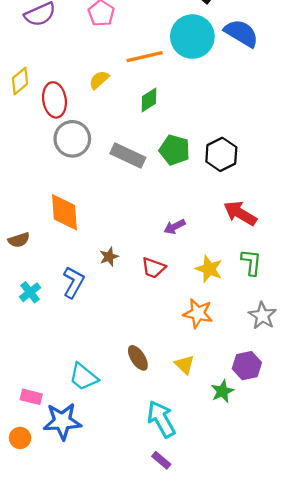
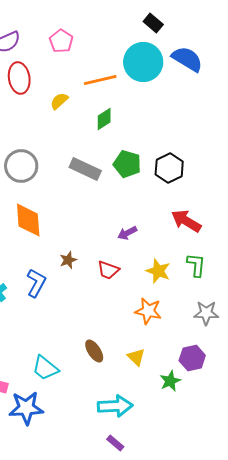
red ellipse: (54, 100) -> (19, 78), moved
gray circle: (72, 139) -> (21, 166), moved
gray star: (262, 316) -> (206, 313), turned -30
cyan arrow: (161, 419) -> (115, 406), turned 116

